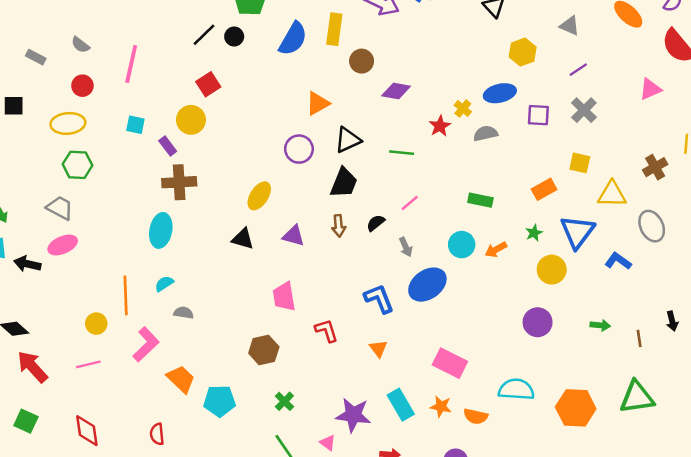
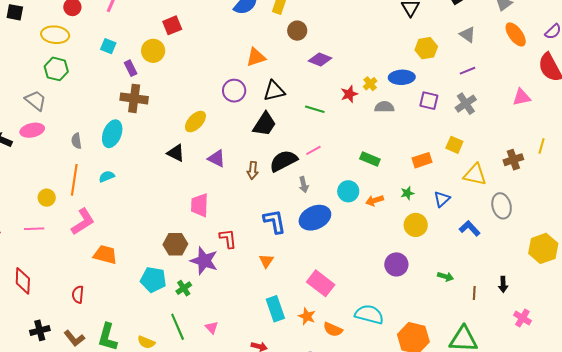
black semicircle: (376, 223) -> (284, 161), size x1.8
brown arrow: (339, 226) -> (253, 170), moved
blue triangle: (577, 232) -> (442, 199), size x0.6
gray semicircle: (184, 313) -> (76, 141), moved, turned -119
orange trapezoid: (181, 379) -> (105, 255), turned -40
cyan pentagon: (220, 401) -> (153, 280), moved
purple star: (353, 415) -> (204, 261), moved

